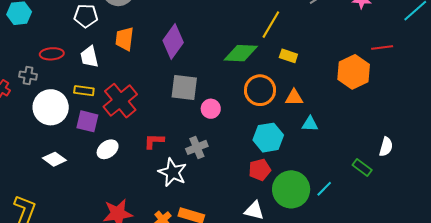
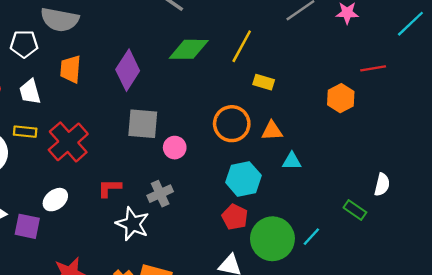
green diamond: (241, 53) -> (189, 49), moved
orange hexagon: (354, 72) -> (341, 98), size x0.7
purple square: (87, 121) -> (27, 226), moved
red pentagon: (260, 170) -> (235, 217), turned -30

